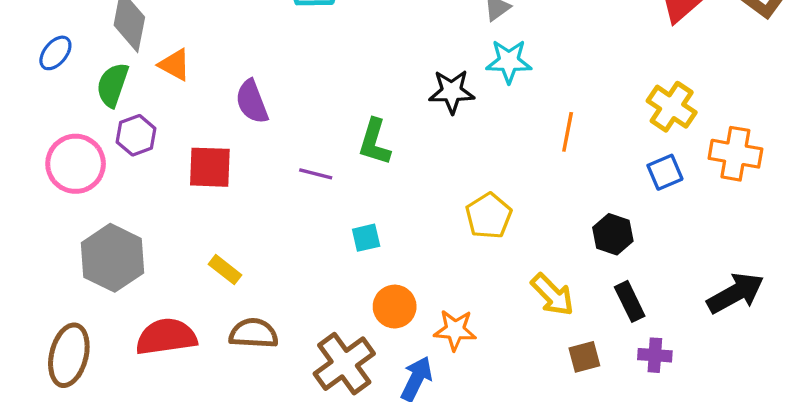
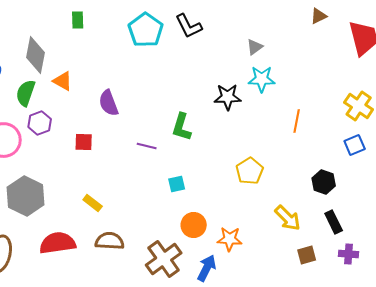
red square: (210, 167) -> (84, 142), size x0.7

